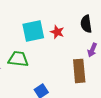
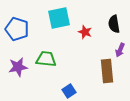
cyan square: (33, 31) -> (59, 18), moved

